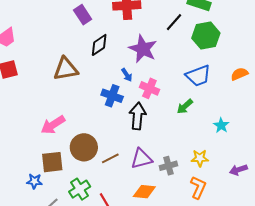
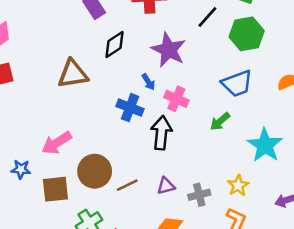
cyan star: (221, 125) -> (265, 145), size x1.8
yellow star: (200, 158) -> (238, 186), turned -30
purple triangle: (142, 159) -> (166, 186), size x0.7
blue star: (34, 181) -> (21, 169), moved

